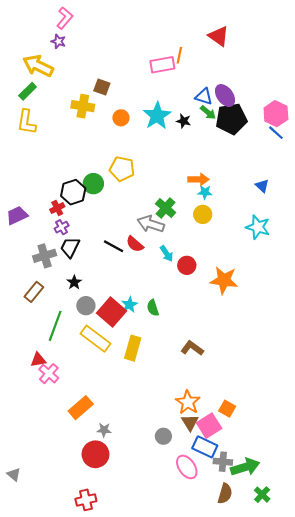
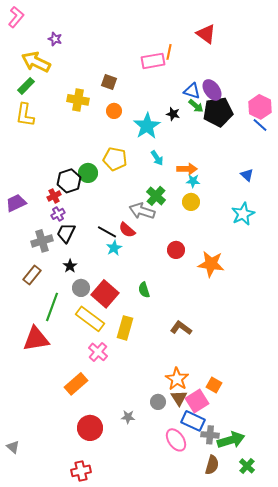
pink L-shape: (65, 18) -> (16, 17), moved
brown square: (102, 87) -> (109, 82), moved
cyan star: (157, 116) -> (147, 126), moved
cyan star: (258, 227) -> (243, 214), turned 30
cyan arrow: (167, 254) -> (157, 158), moved
cyan star: (129, 305) -> (114, 248), moved
red triangle: (38, 360) -> (36, 339), size x1.8
pink cross: (49, 374) -> (98, 352), moved
gray star: (104, 430) -> (128, 417), moved
gray circle: (163, 436) -> (158, 402), moved

